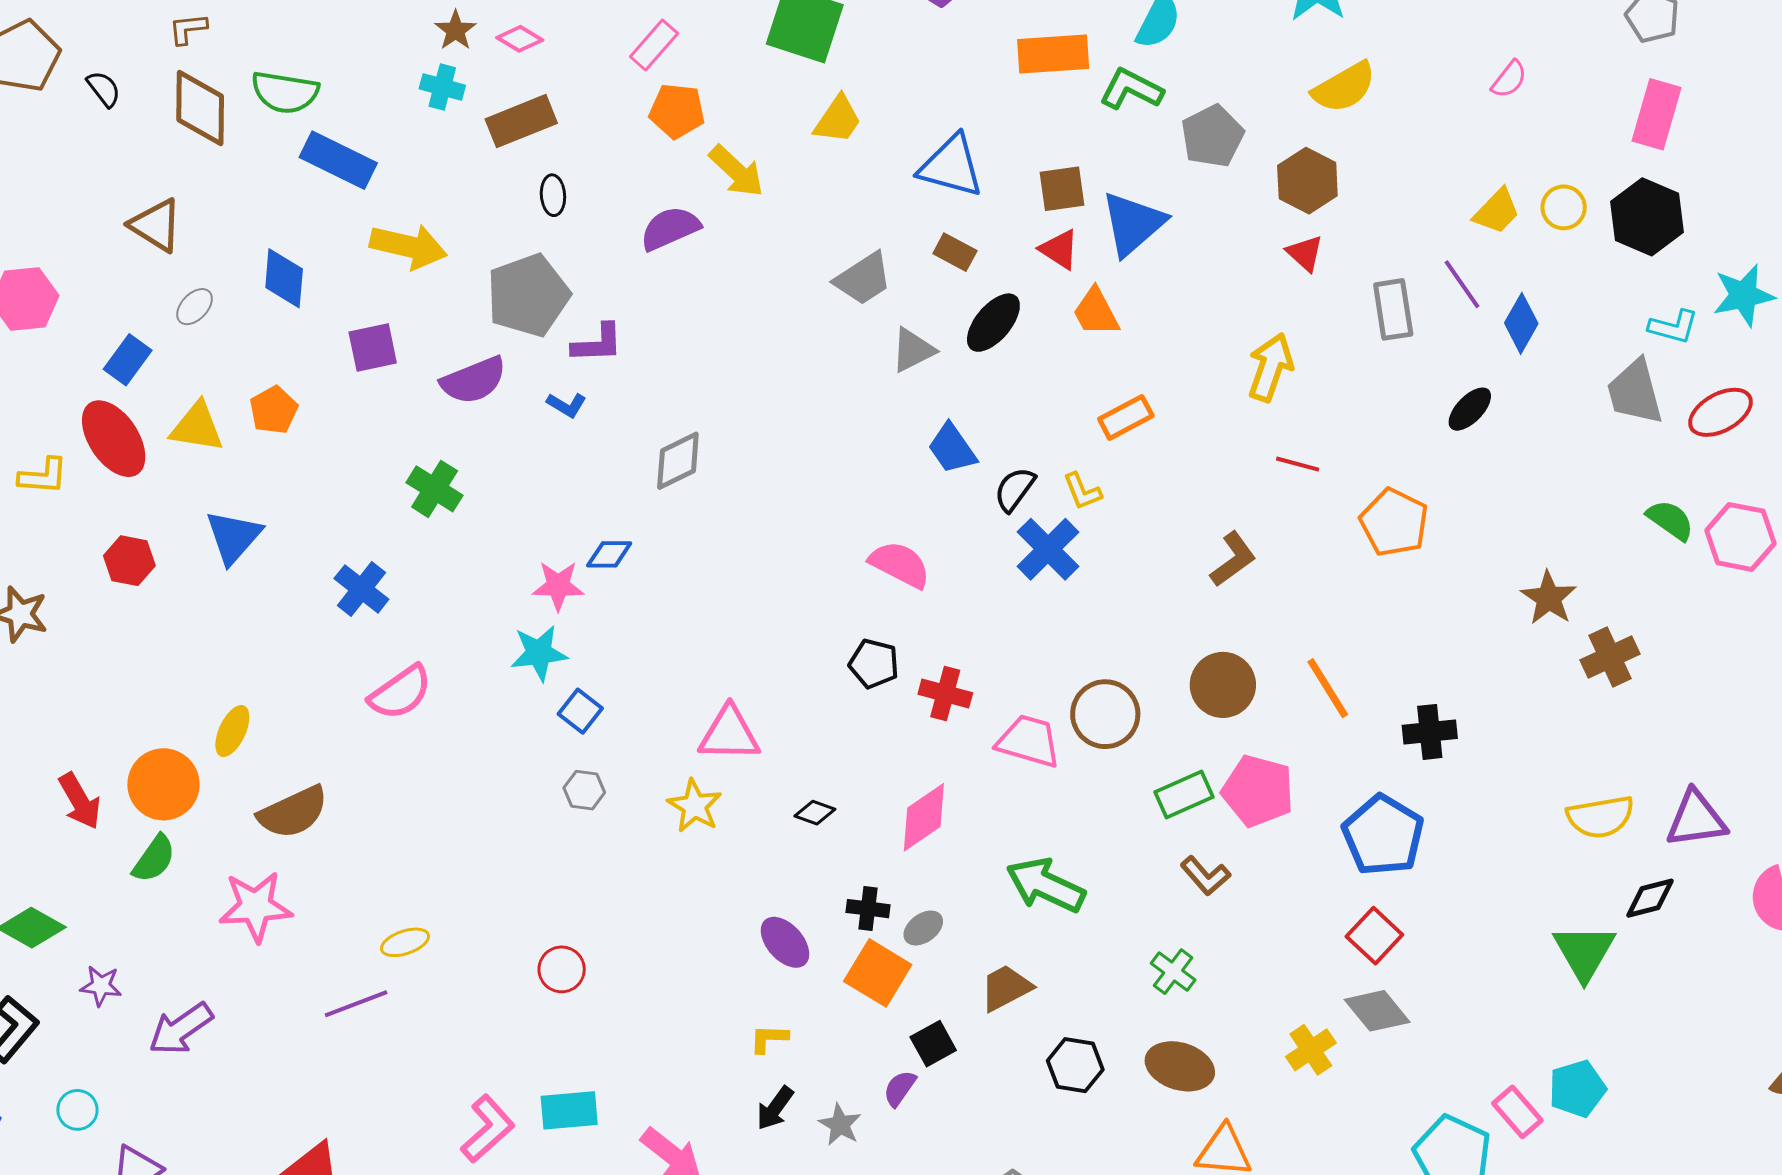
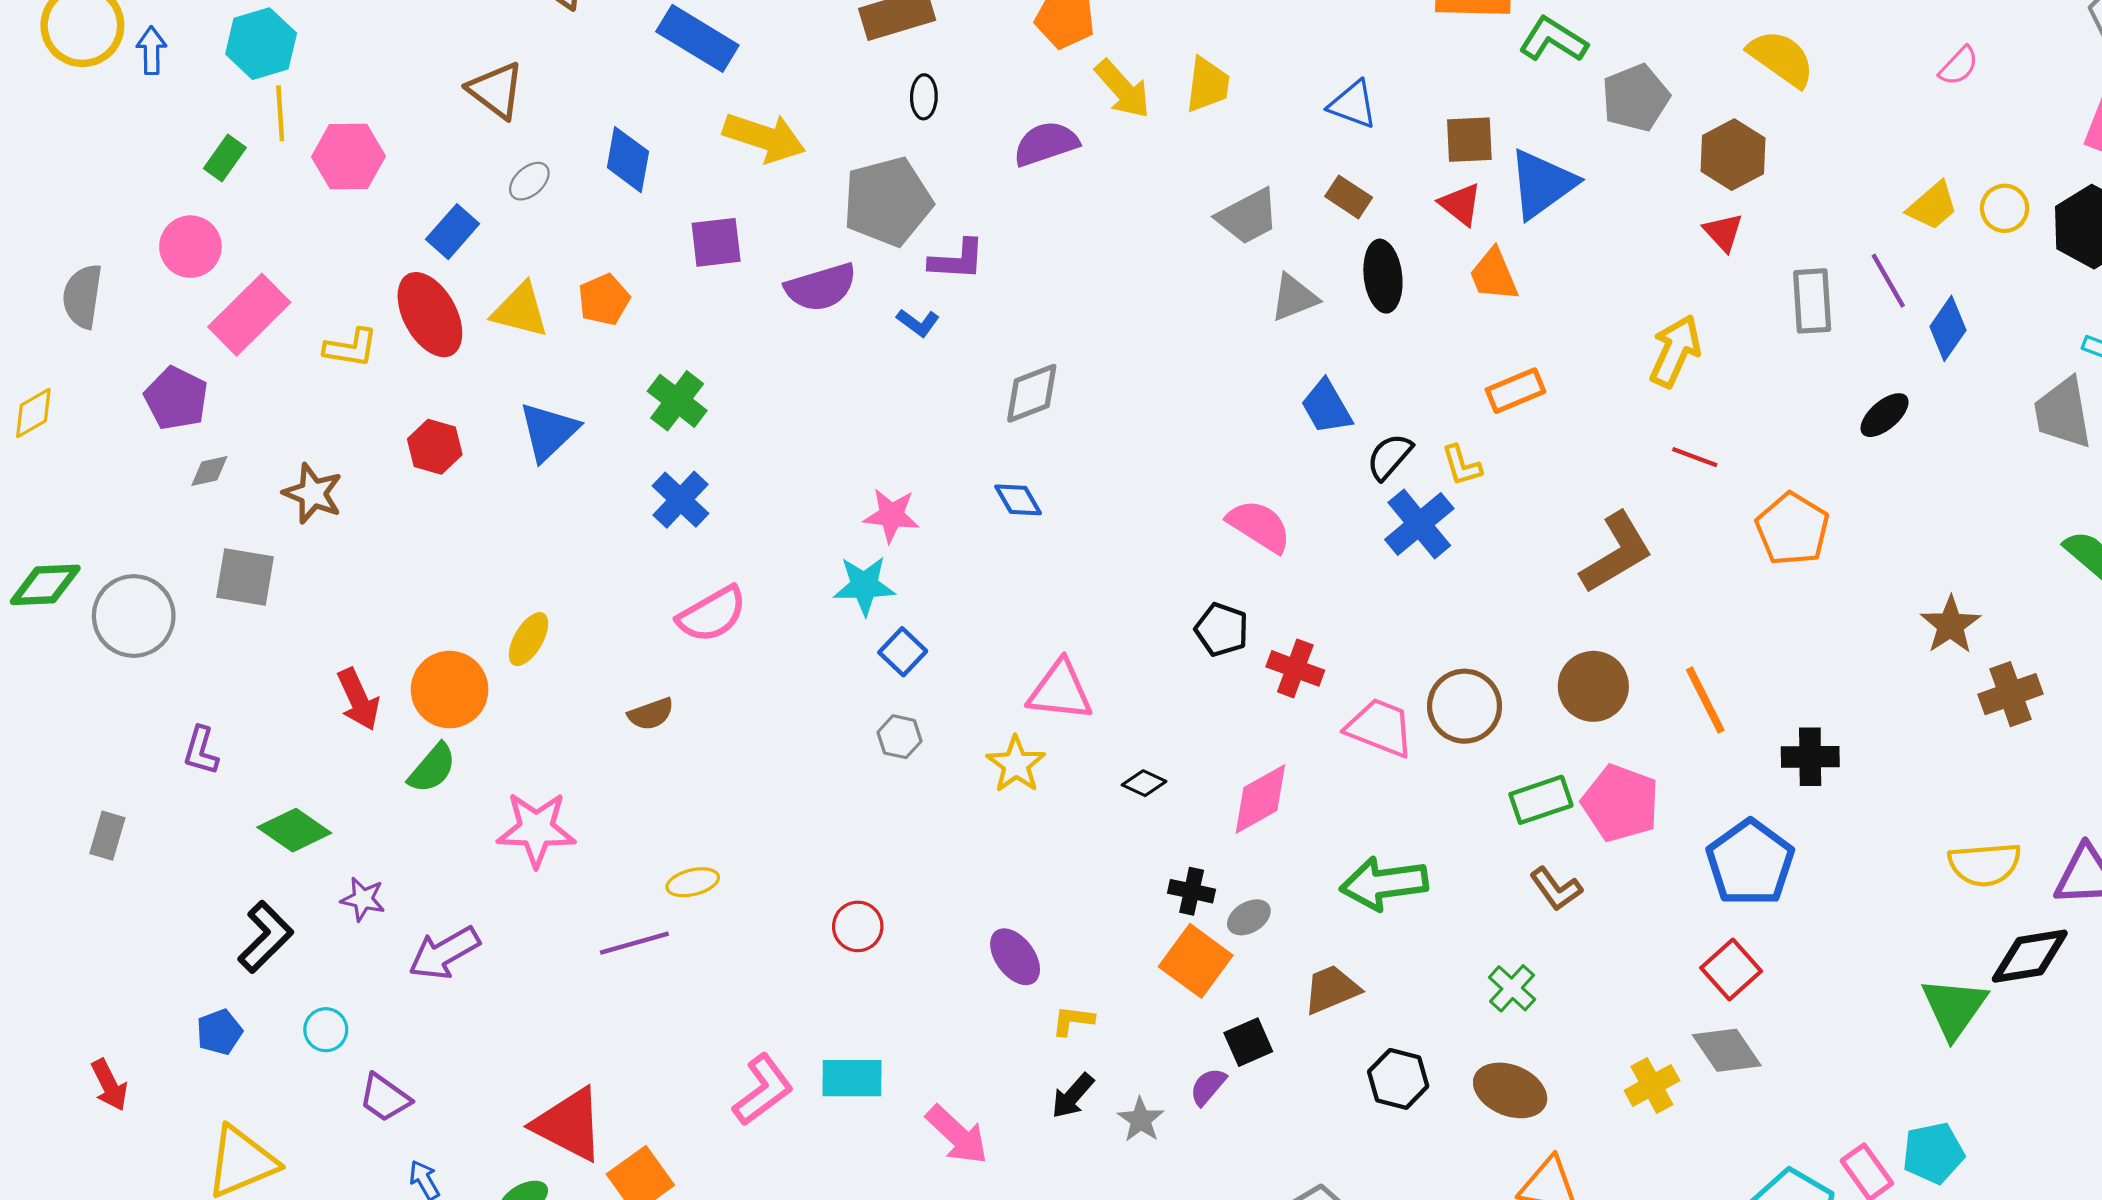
yellow semicircle: (1344, 87) -> (1781, 58), turned -120
yellow trapezoid: (838, 120) -> (1208, 85), moved, turned -32
blue triangle: (951, 166) -> (1353, 104), size x0.7
black ellipse: (993, 323) -> (1383, 276), turned -52
green cross: (435, 489) -> (677, 401), moved
blue diamond: (609, 554) -> (1018, 500), moved, turned 54
brown L-shape: (1233, 559) -> (1616, 553), size x1.4
brown semicircle: (293, 812) -> (651, 714), moved, size x0.6
green arrow: (1046, 885) -> (1384, 883), turned -38
black diamond: (1650, 898) -> (2030, 956), size x1.4
purple ellipse: (785, 942) -> (1015, 957), moved

